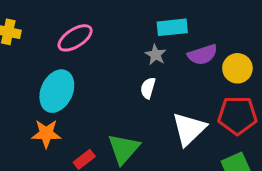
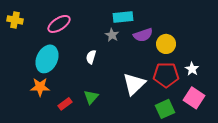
white semicircle: (148, 88) -> (91, 57), moved
green triangle: (124, 149) -> (91, 97), size x0.7

